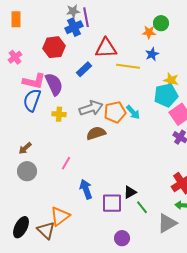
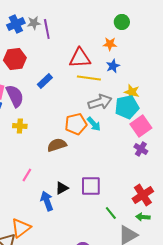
green circle: (161, 23) -> (122, 22), moved
blue cross: (74, 27) -> (16, 24), moved
red triangle: (106, 48) -> (80, 58), moved
gray arrow: (91, 108) -> (100, 102), moved
black triangle: (130, 192) -> (62, 188), moved
purple square: (112, 203) -> (91, 186), moved
green line: (142, 207) -> (111, 213), moved

